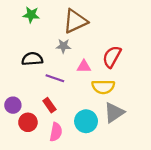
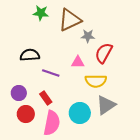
green star: (31, 15) -> (41, 13), moved
gray star: (63, 46) -> (88, 36), moved
purple circle: (13, 105) -> (19, 93), moved
pink semicircle: (56, 132) -> (52, 123), size x1.4

